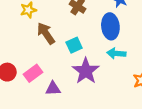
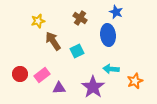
cyan arrow: (116, 53) -> (111, 69), moved
purple star: (86, 71) -> (93, 87), moved

